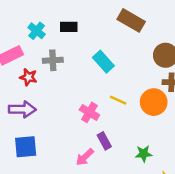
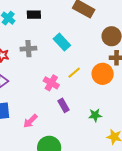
gray cross: (53, 60) -> (28, 49), moved
yellow line: (118, 100) -> (74, 73), turned -64
pink arrow: (85, 157) -> (30, 121), moved

